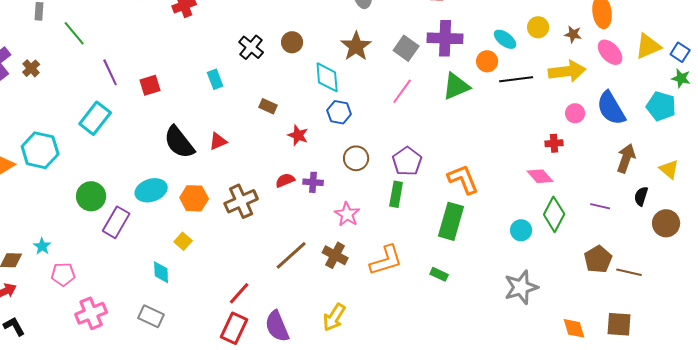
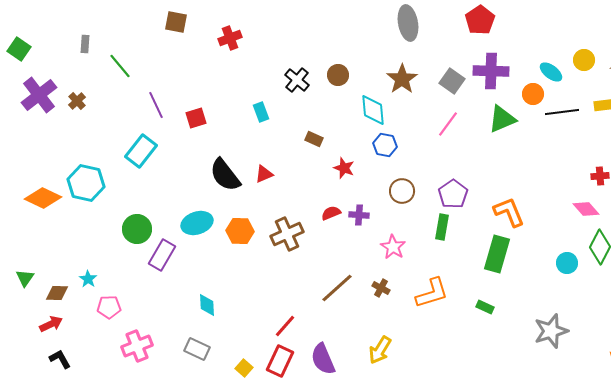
yellow square: (183, 241) -> (244, 368), moved
brown cross: (335, 255) -> (381, 288), size x0.7
gray star: (521, 287) -> (551, 331), moved

